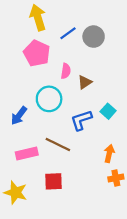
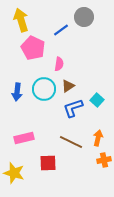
yellow arrow: (38, 18) -> (21, 20), moved
gray circle: (94, 37) -> (84, 17), moved
brown triangle: (85, 82) -> (68, 86), moved
blue arrow: (19, 116) -> (17, 92), moved, turned -30
brown line: (58, 145) -> (71, 142), moved

